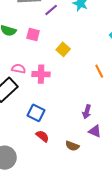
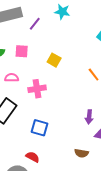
pink semicircle: (19, 69) -> (12, 78), moved
red semicircle: (42, 136) -> (33, 157), moved

